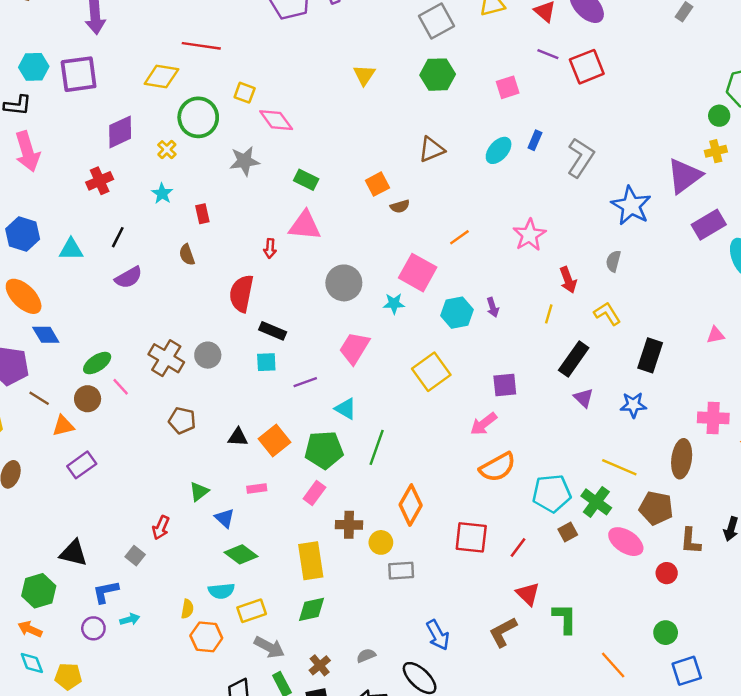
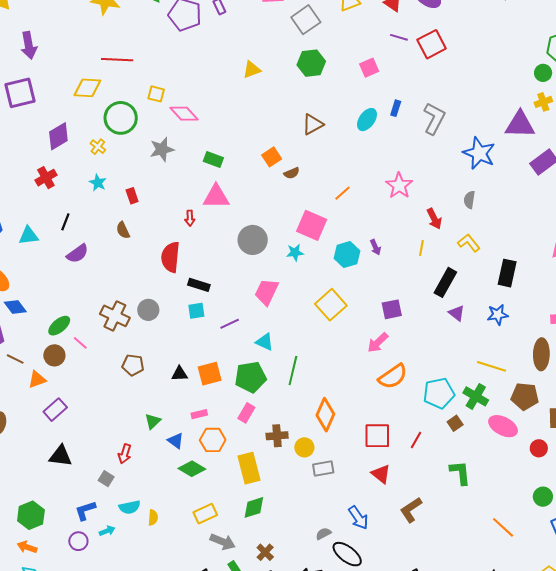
yellow triangle: (364, 75) -> (252, 70), turned 42
purple triangle: (684, 176) -> (520, 125), turned 44
orange square: (275, 441) -> (210, 374), turned 30
black triangle: (73, 553) -> (60, 456), moved
cyan semicircle: (221, 591) -> (130, 507), moved
red triangle: (528, 594) -> (381, 474), moved
green L-shape: (565, 619) -> (460, 473), moved
orange hexagon: (206, 637) -> (213, 440), moved
gray semicircle: (366, 656) -> (323, 534), moved

